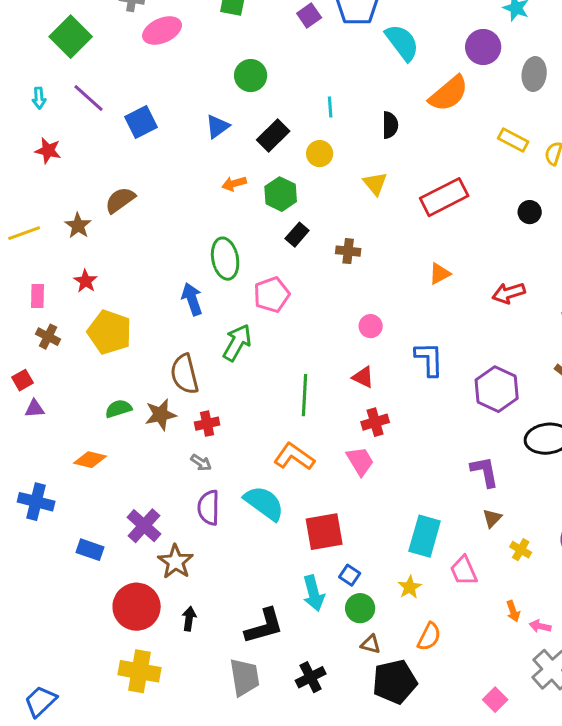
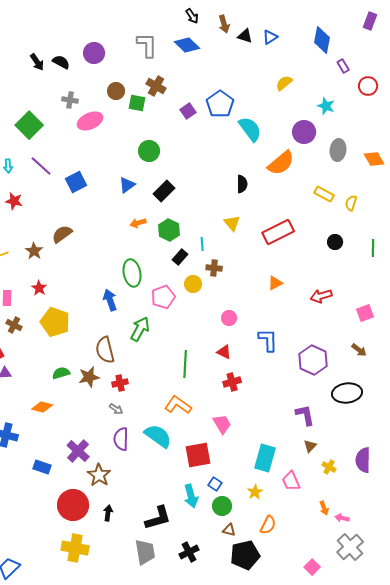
cyan line: (330, 107) -> (202, 244), moved
yellow circle: (320, 154) -> (193, 284), moved
pink trapezoid: (360, 461) -> (222, 424), moved

